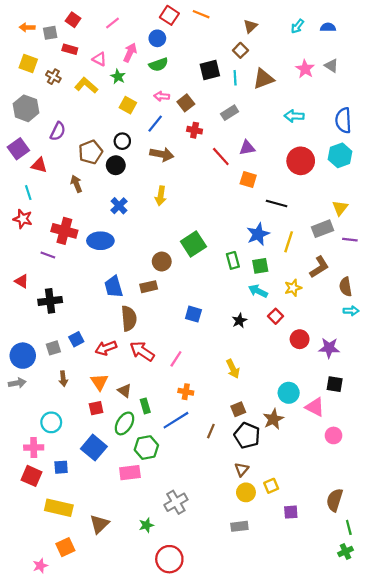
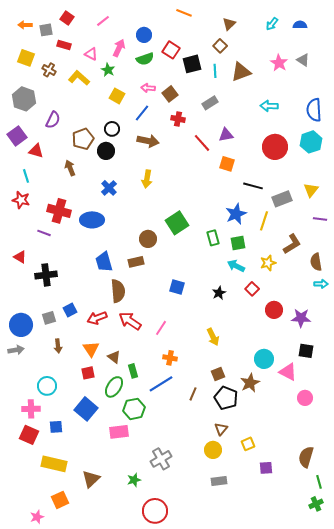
red square: (169, 15) -> (171, 50), moved
gray rectangle: (323, 229) -> (282, 199), moved
yellow circle: (246, 492) -> (213, 450), moved

